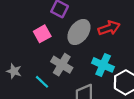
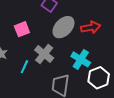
pink square: (42, 34) -> (22, 29), moved
cyan line: (42, 82) -> (24, 67), turned 64

